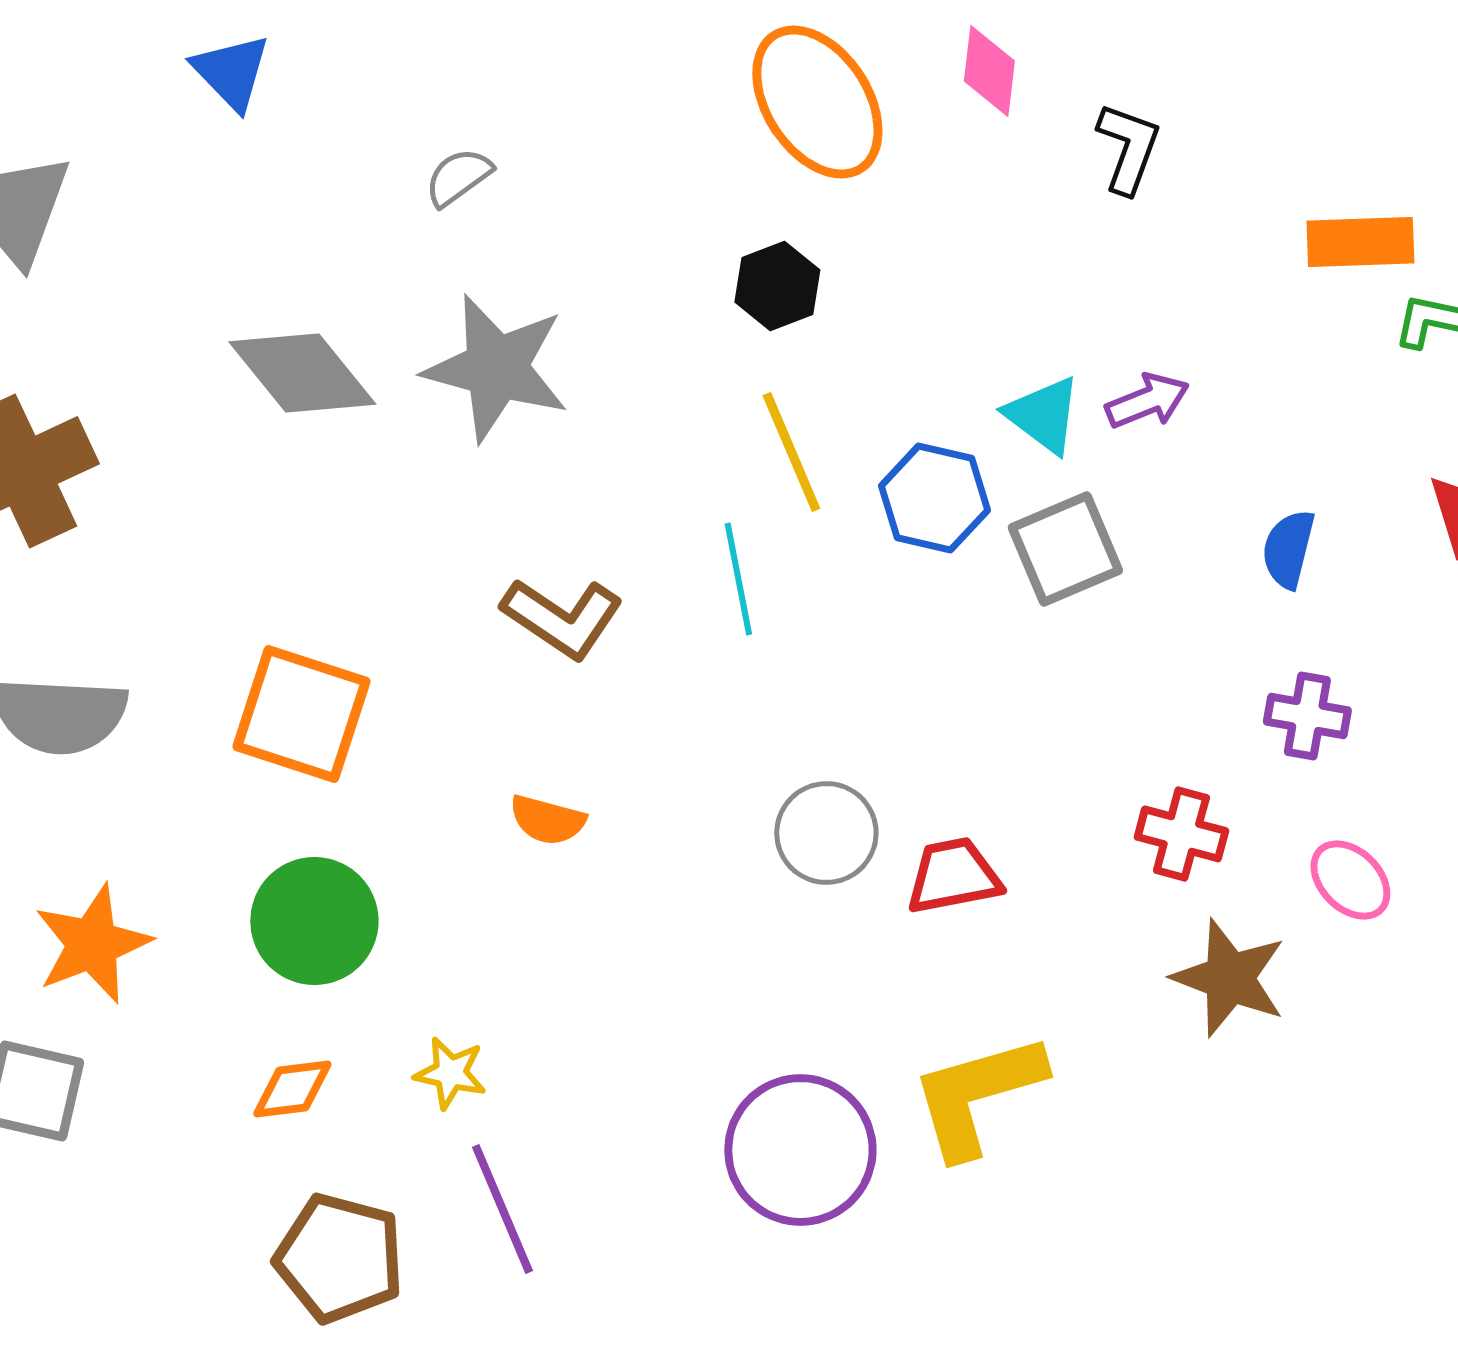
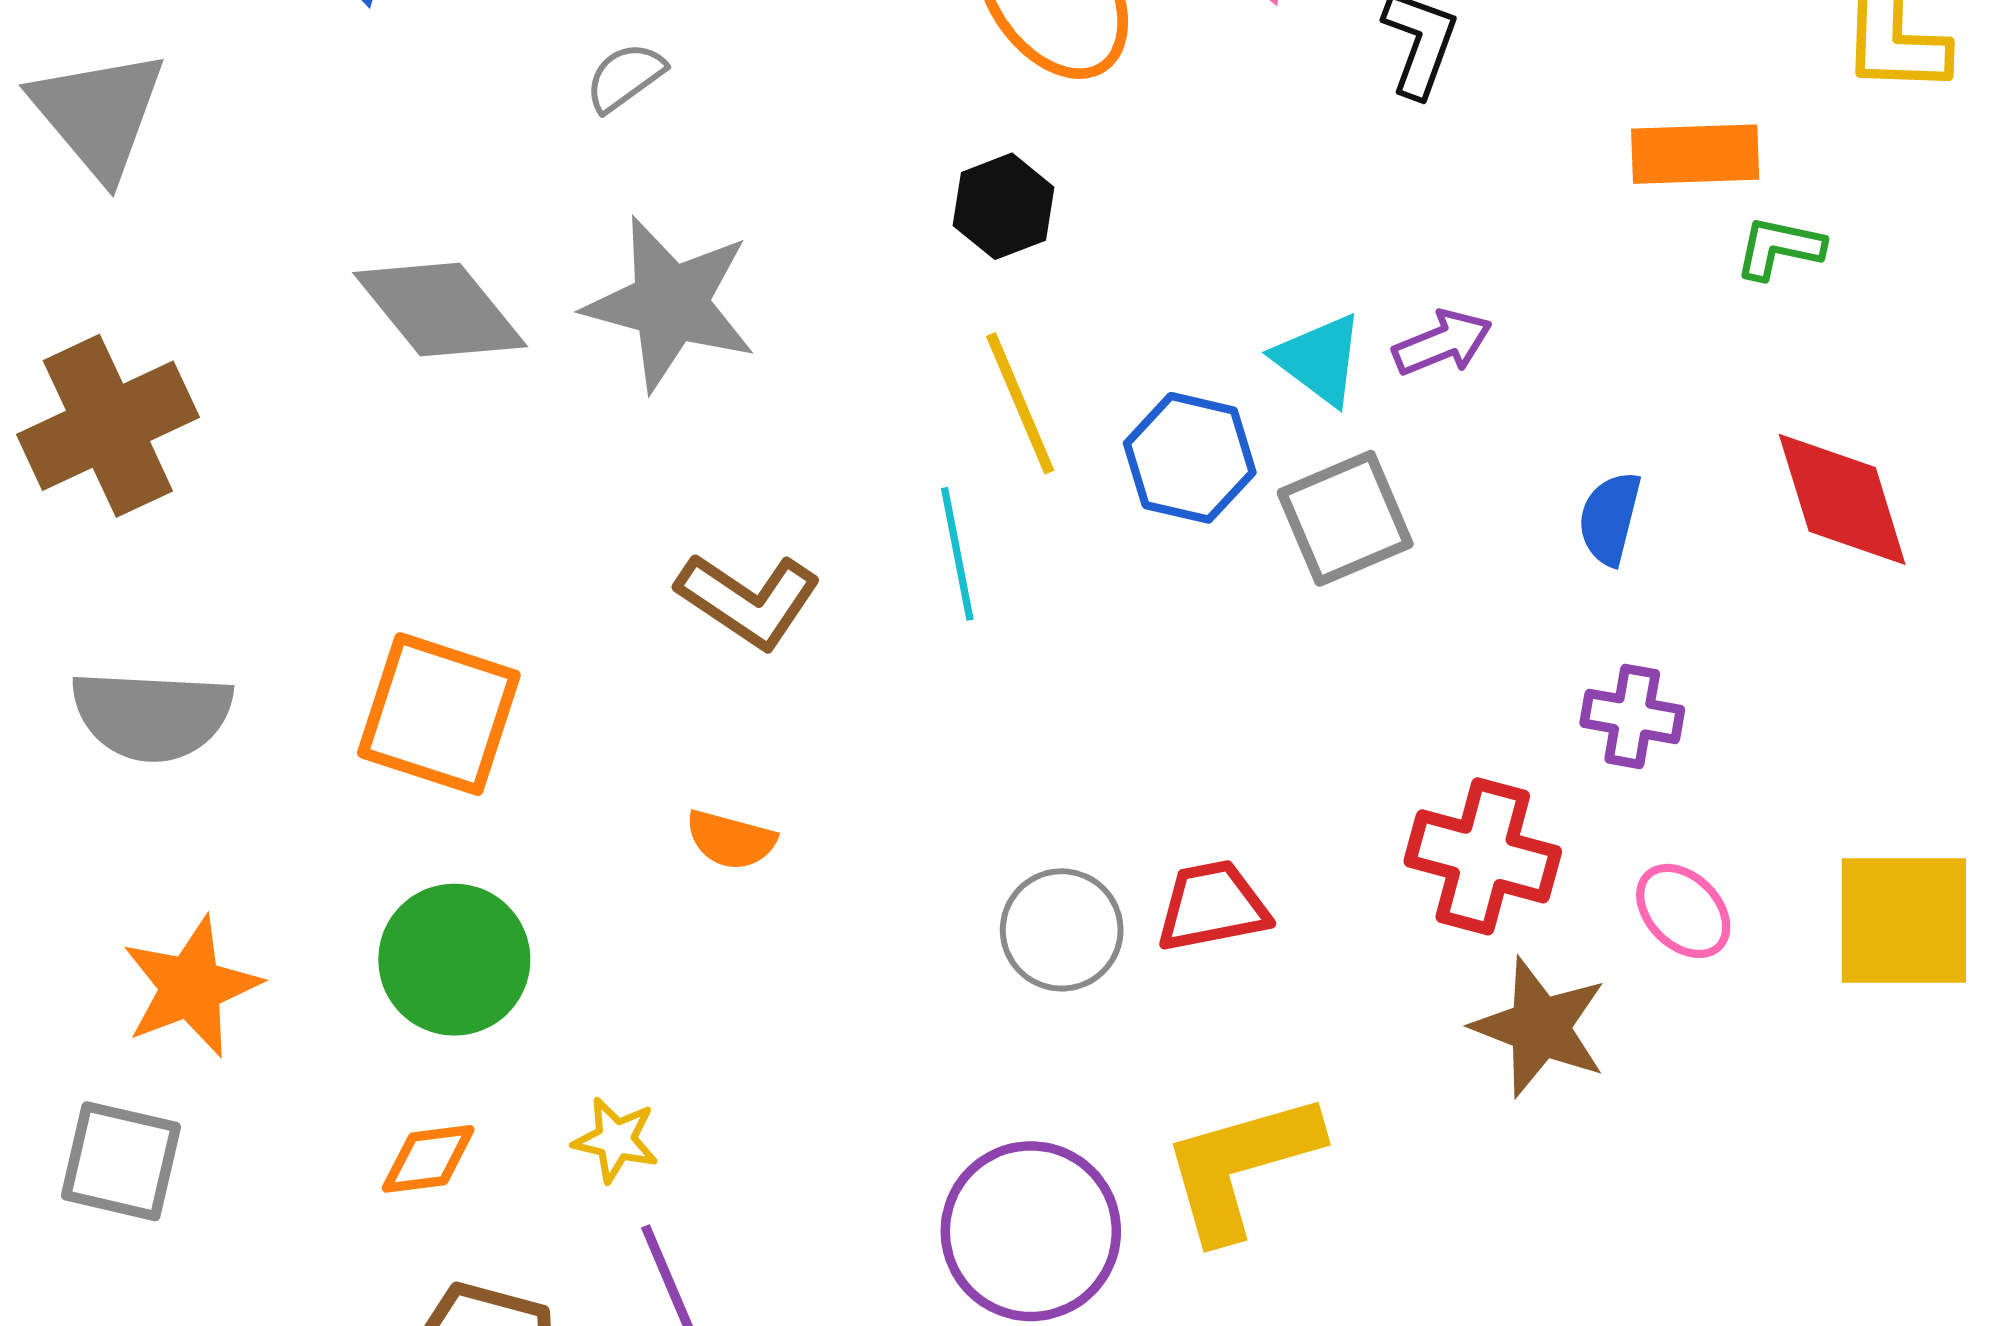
gray circle: (826, 833) -> (1062, 930), moved
red cross: (1181, 834) -> (1483, 856), size x1.4

